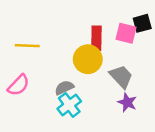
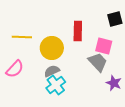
pink square: (126, 33) -> (104, 46), moved
yellow circle: (88, 59) -> (52, 48), moved
purple star: (127, 102) -> (114, 83), moved

